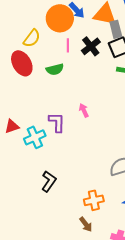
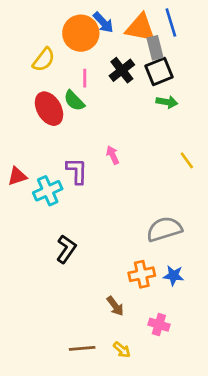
pink line: (68, 45) -> (85, 78), moved
red ellipse: (22, 63) -> (49, 109), moved
green semicircle: (55, 69) -> (74, 101), turned 60
orange cross: (94, 200) -> (142, 274), moved

